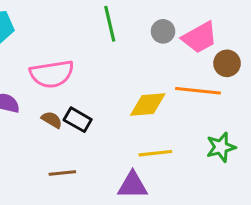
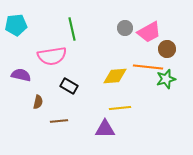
green line: (110, 24) -> (72, 29), moved
brown semicircle: (52, 120) -> (38, 102), moved, turned 72
green star: (221, 147) -> (166, 79), moved

